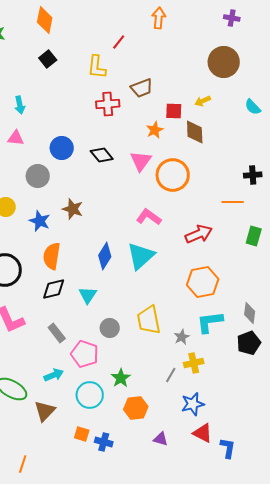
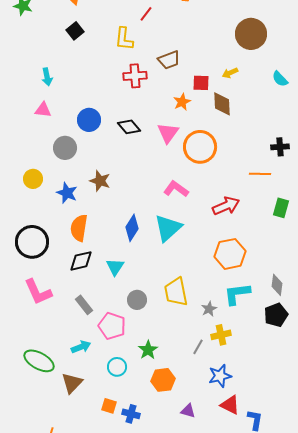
cyan circle: (90, 395) -> (117, 367), size x0.7

